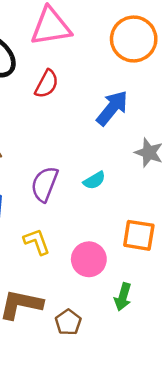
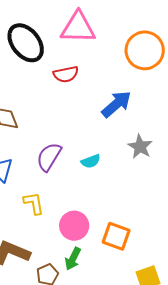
red semicircle: (47, 84) -> (66, 74), turned 40
orange square: (139, 235) -> (116, 236), moved
green arrow: (123, 297) -> (73, 259), moved

